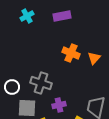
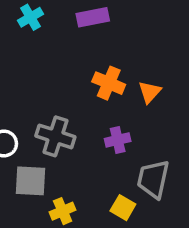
purple cross: (59, 105) -> (118, 140), moved

